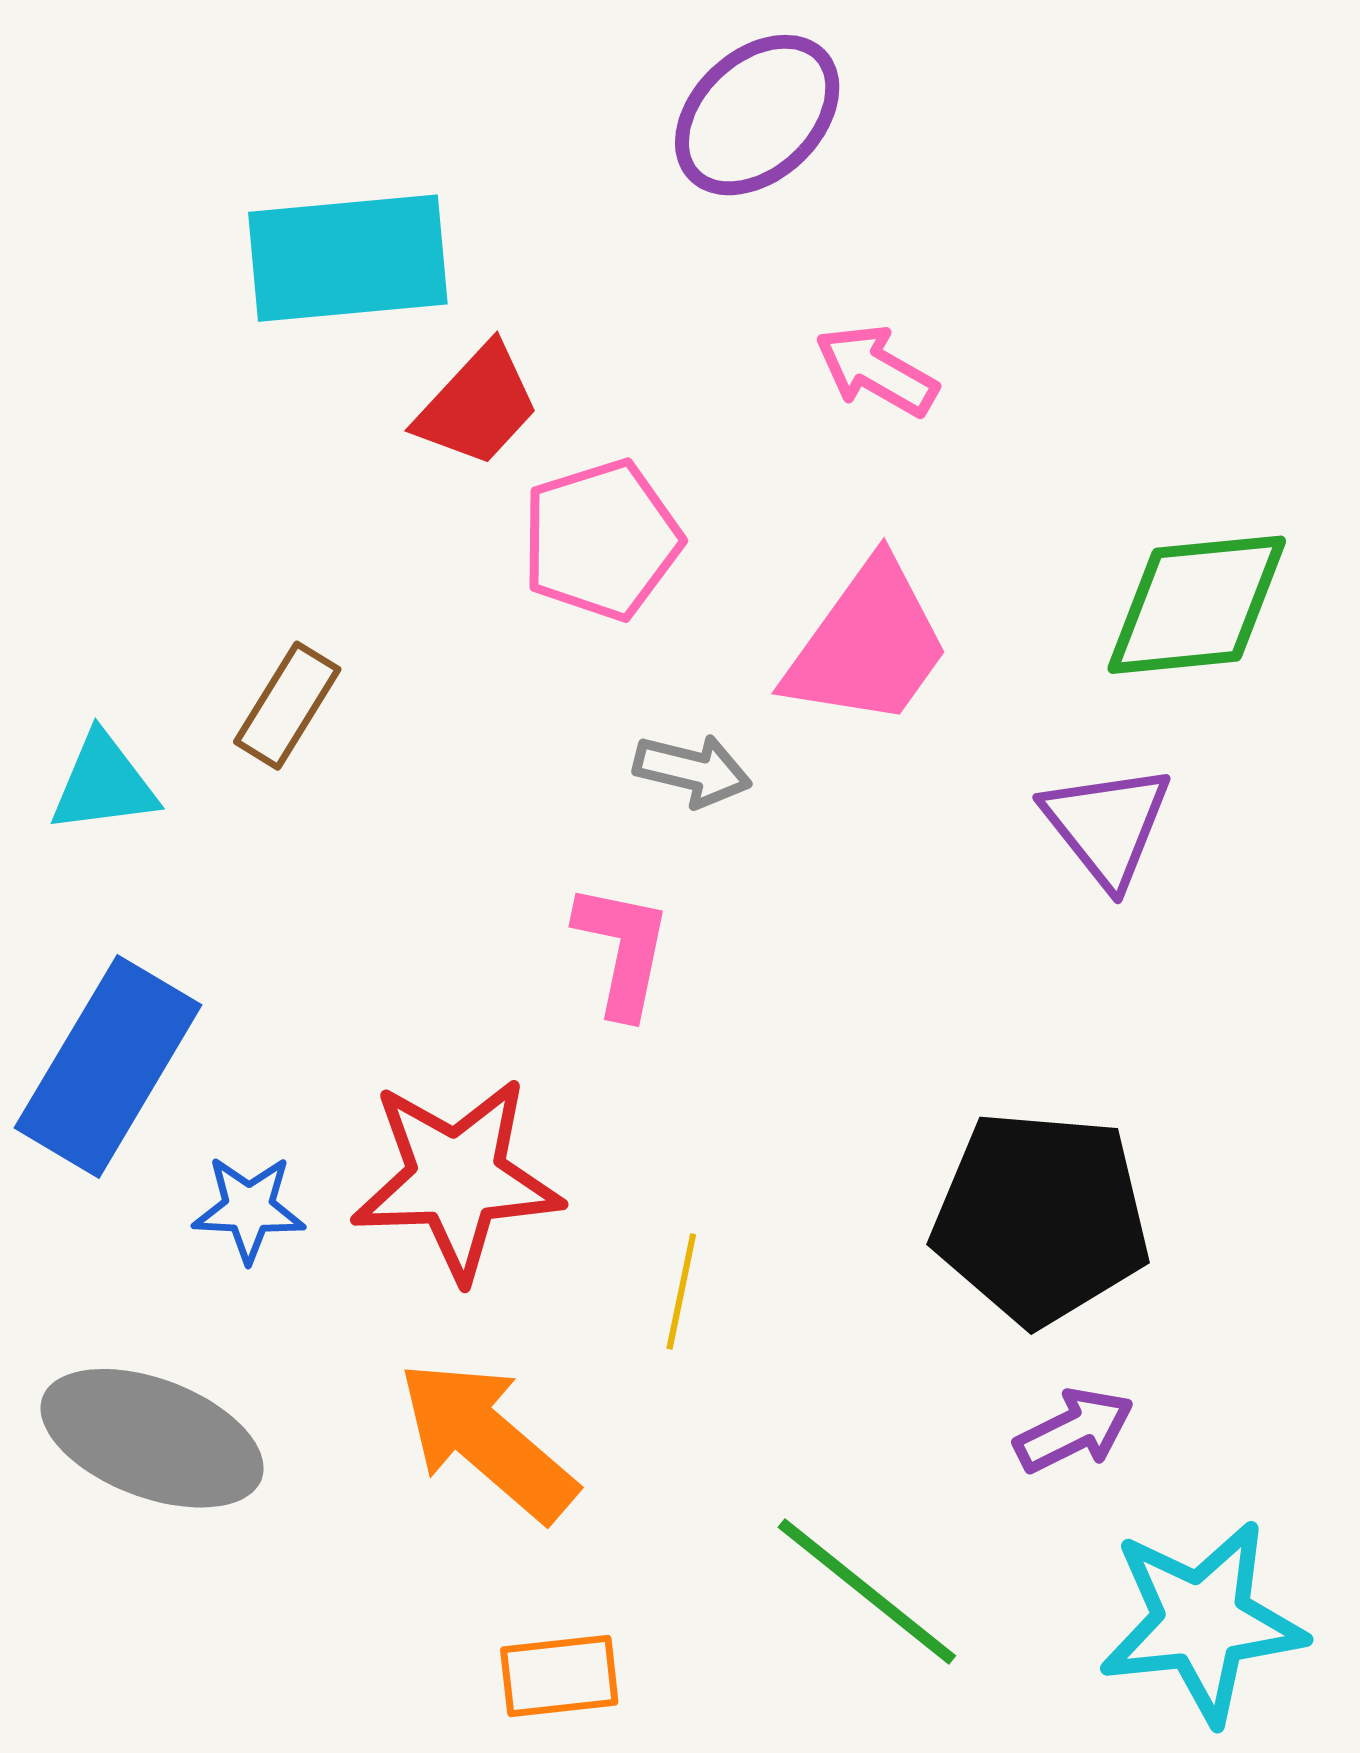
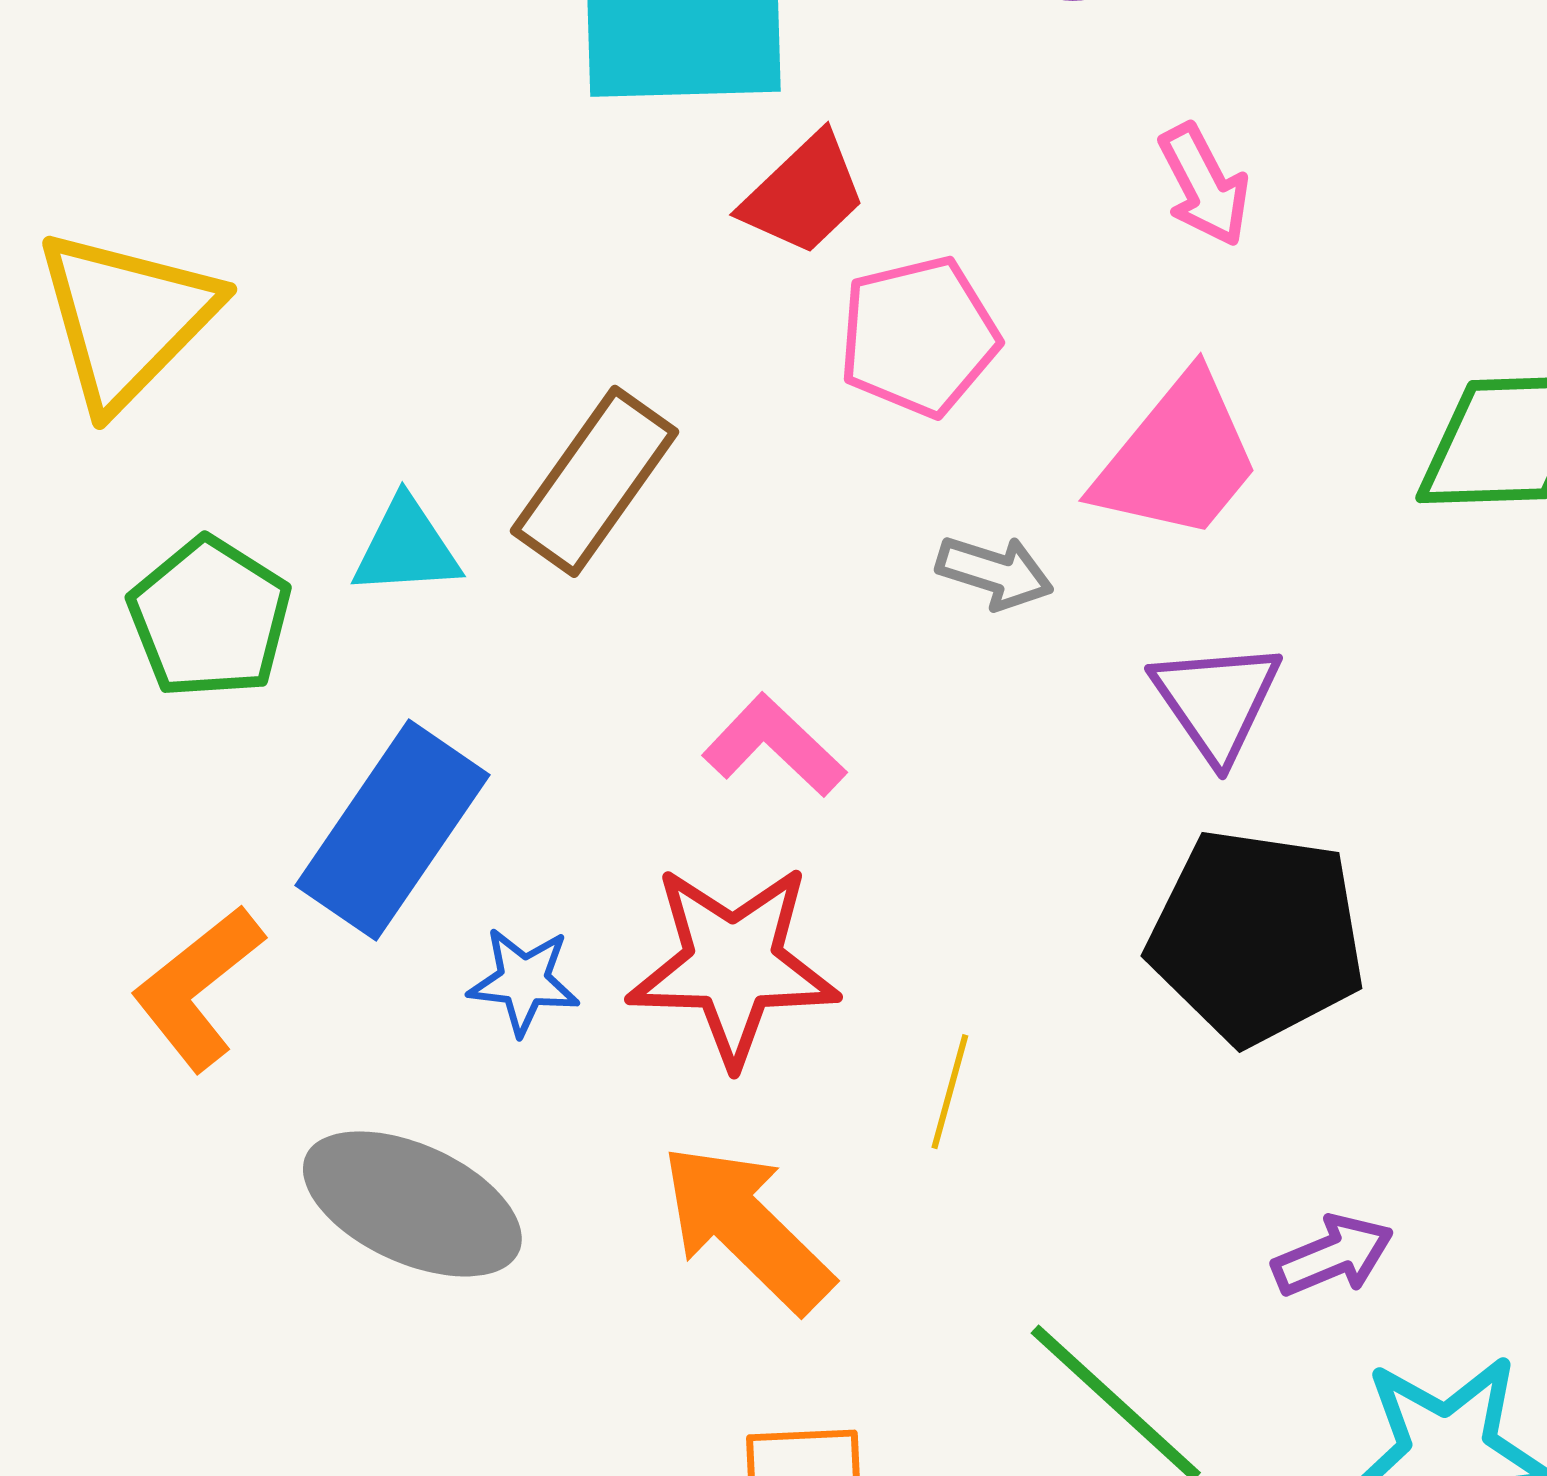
pink arrow: (876, 370) -> (1204, 185), turned -151
brown rectangle: (287, 706) -> (594, 481), size x1.5
purple triangle: (1107, 825) -> (1217, 701), moved
pink L-shape: (623, 950) -> (774, 746), moved, turned -62
black pentagon: (1041, 1218) -> (1257, 937), moved

